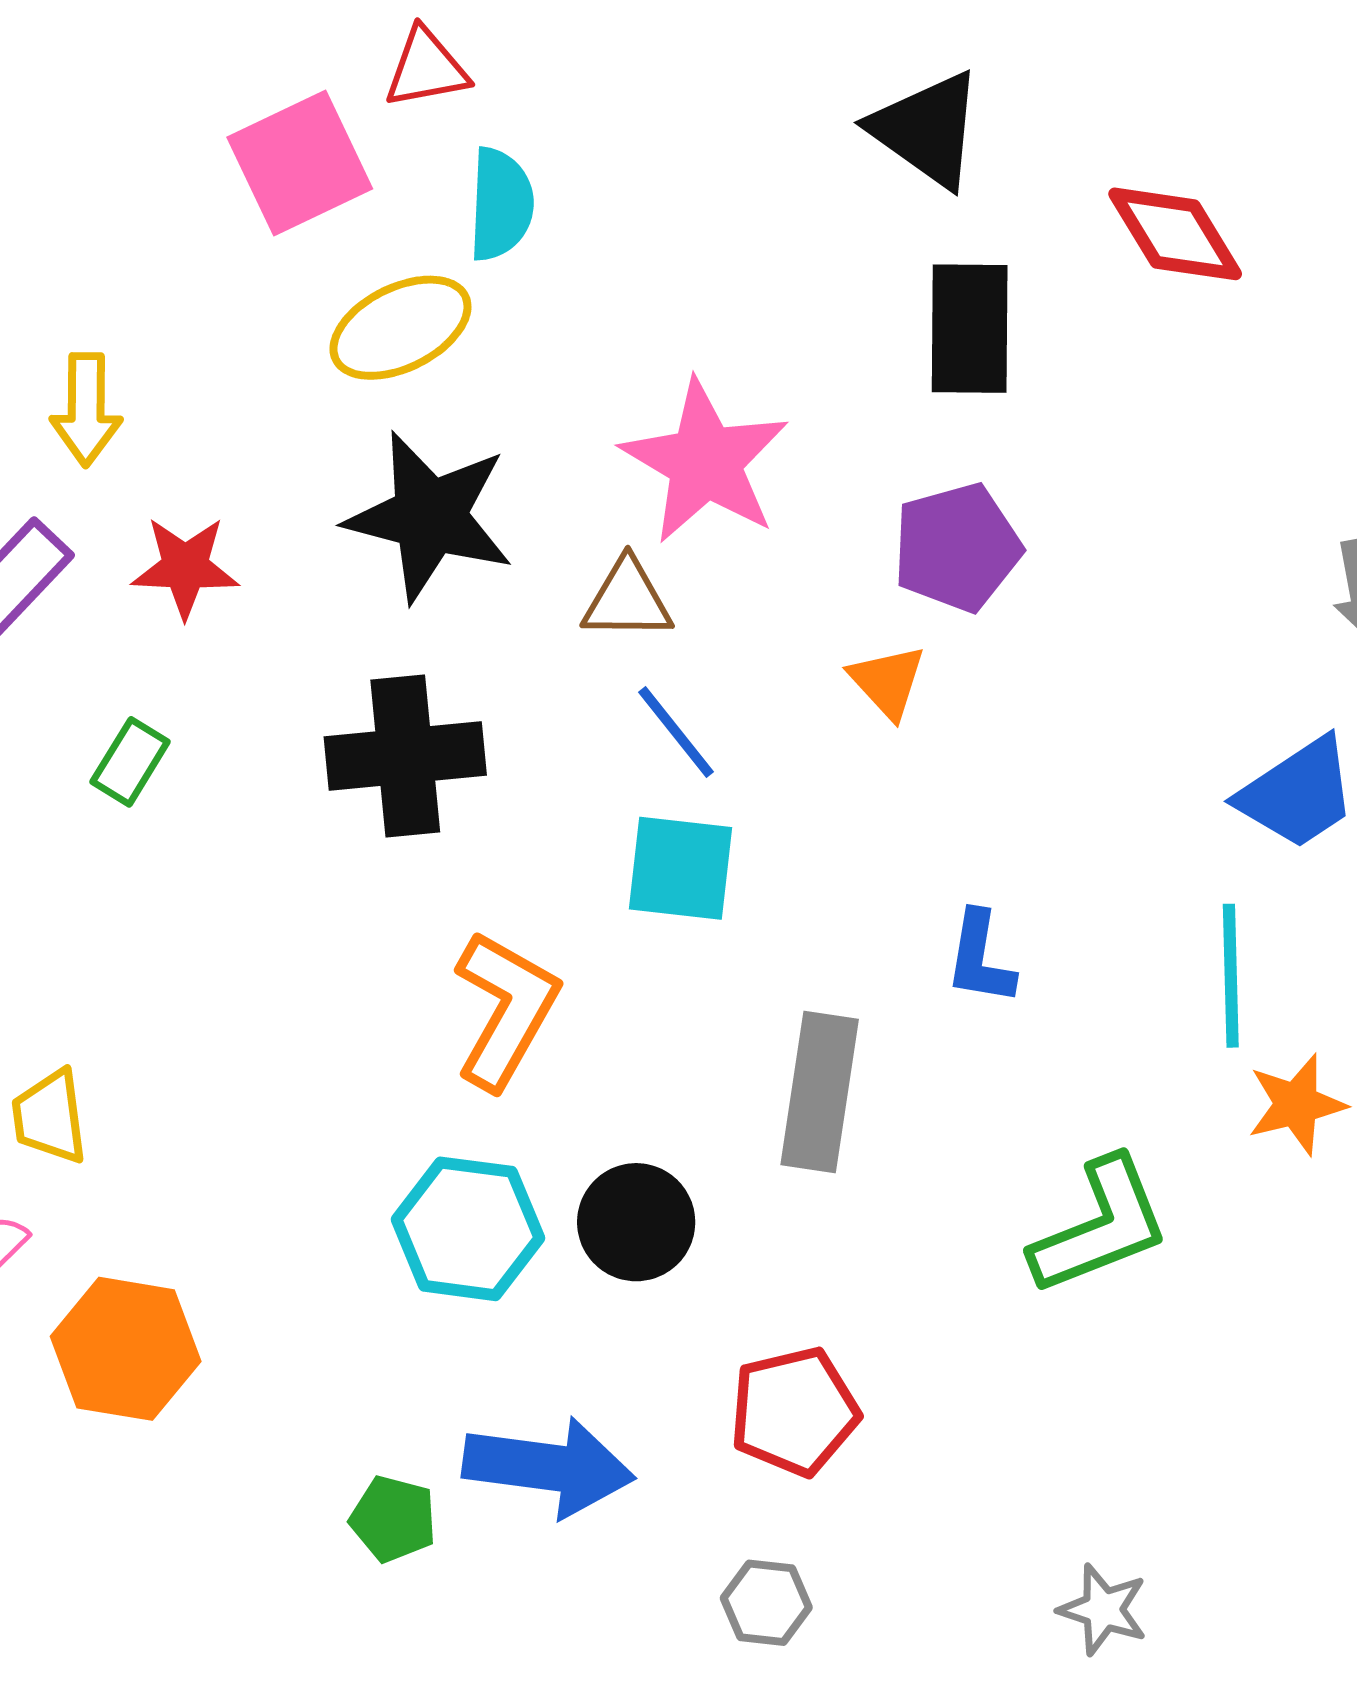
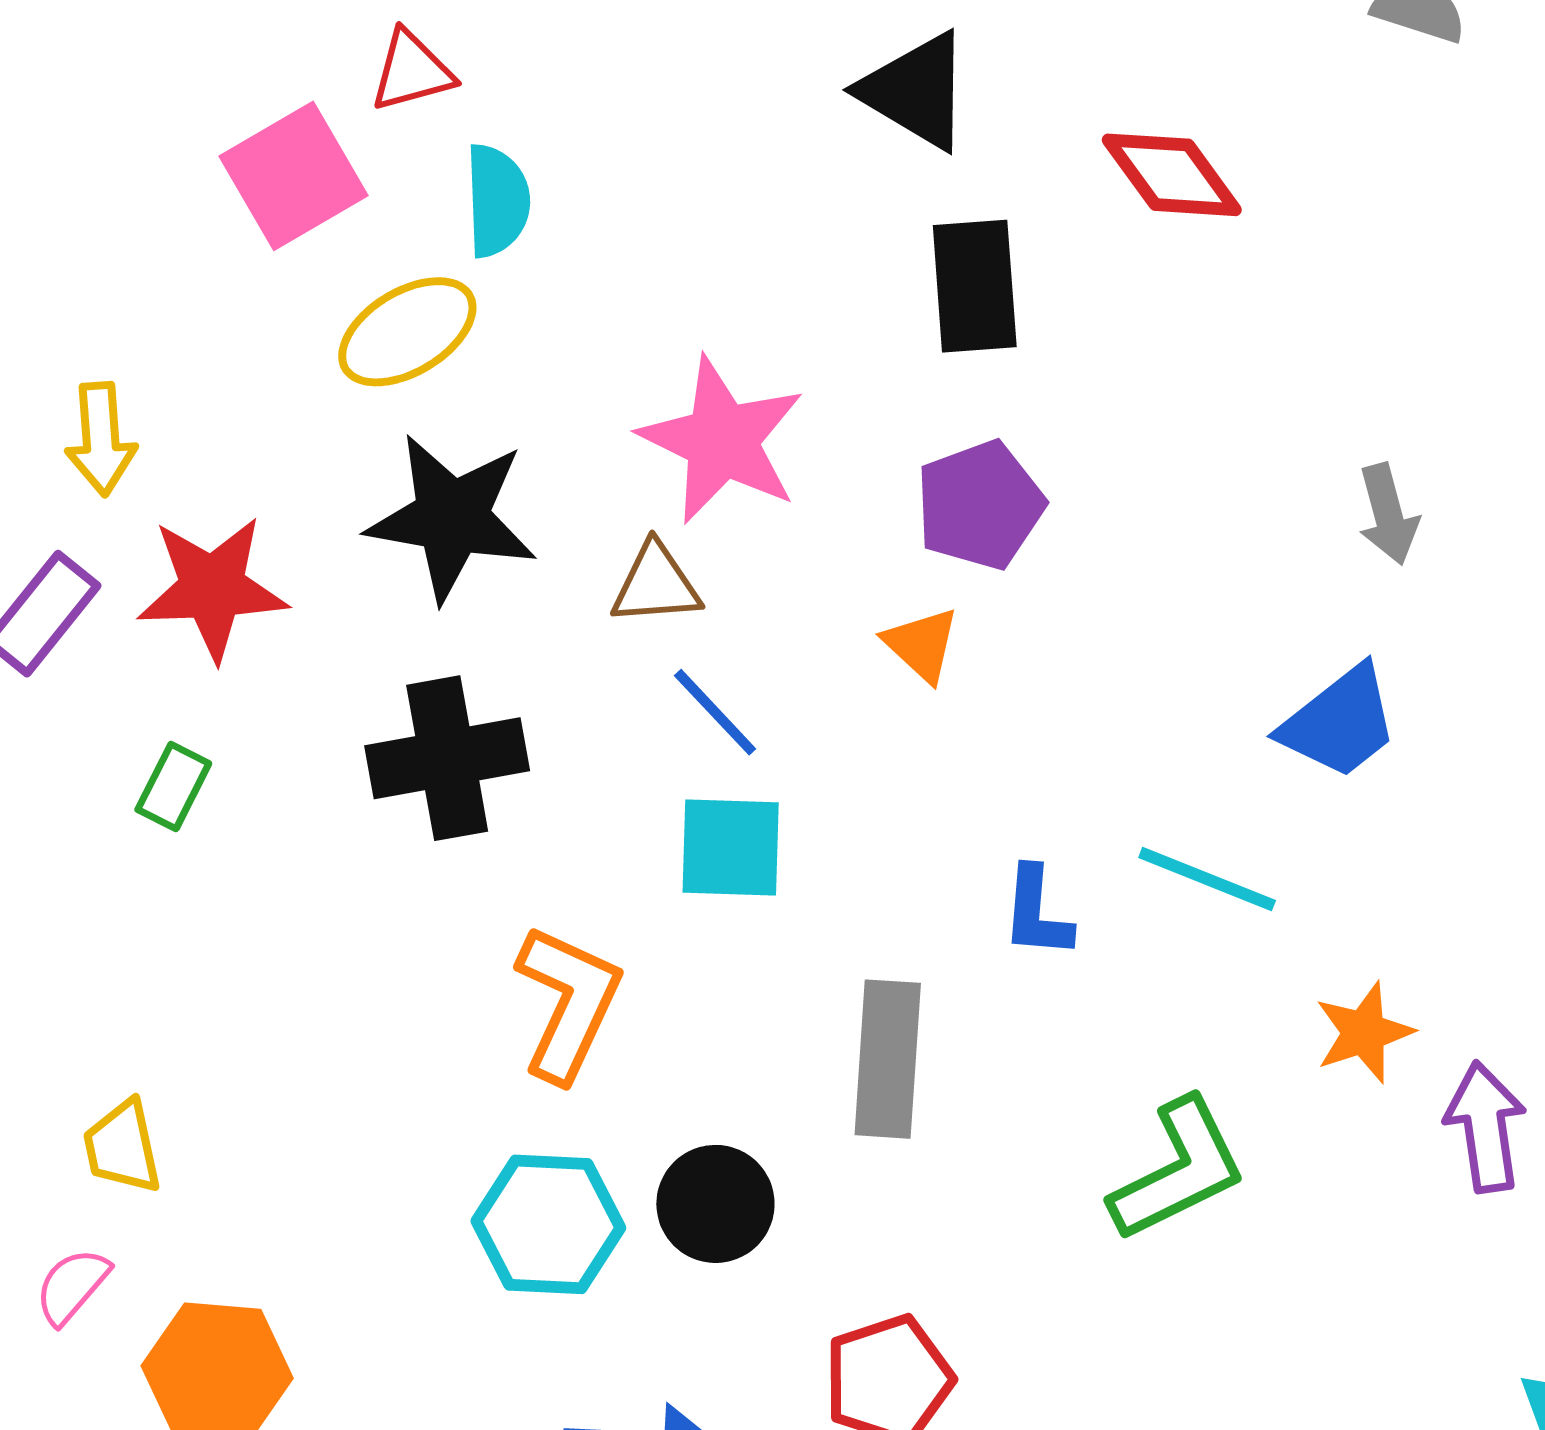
red star: (185, 567) -> (212, 588), size x1.4
cyan line: (1231, 976) -> (1207, 879), moved, turned -62

